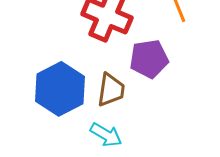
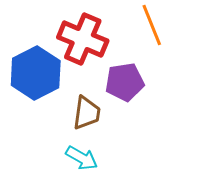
blue hexagon: (60, 89) -> (36, 73), moved

